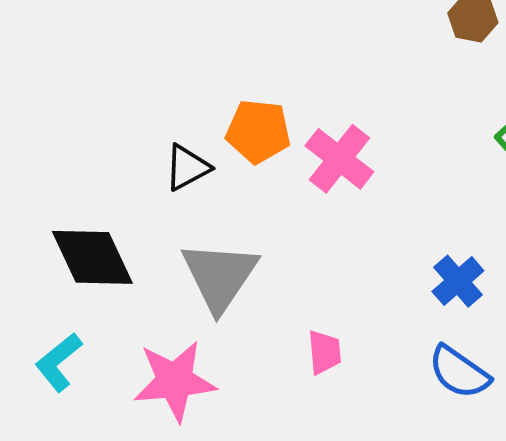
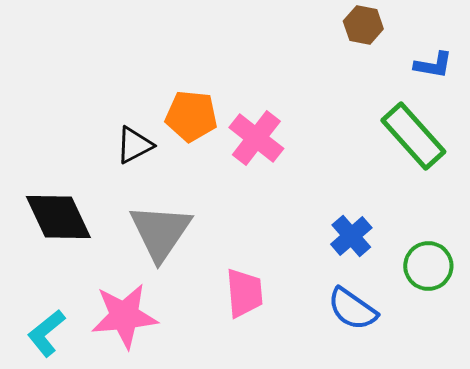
pink trapezoid: (324, 352) -> (244, 293), size x1.4
cyan L-shape: (59, 362) -> (46, 333), moved

